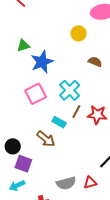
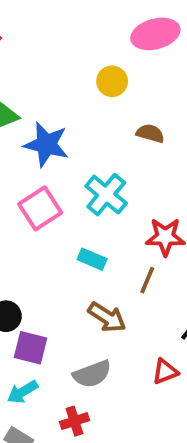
blue star: (42, 62) -> (46, 144), turned -30
brown line: (76, 111) -> (147, 280), moved
brown arrow: (46, 139) -> (107, 317), moved
gray semicircle: (66, 183) -> (92, 374), moved

